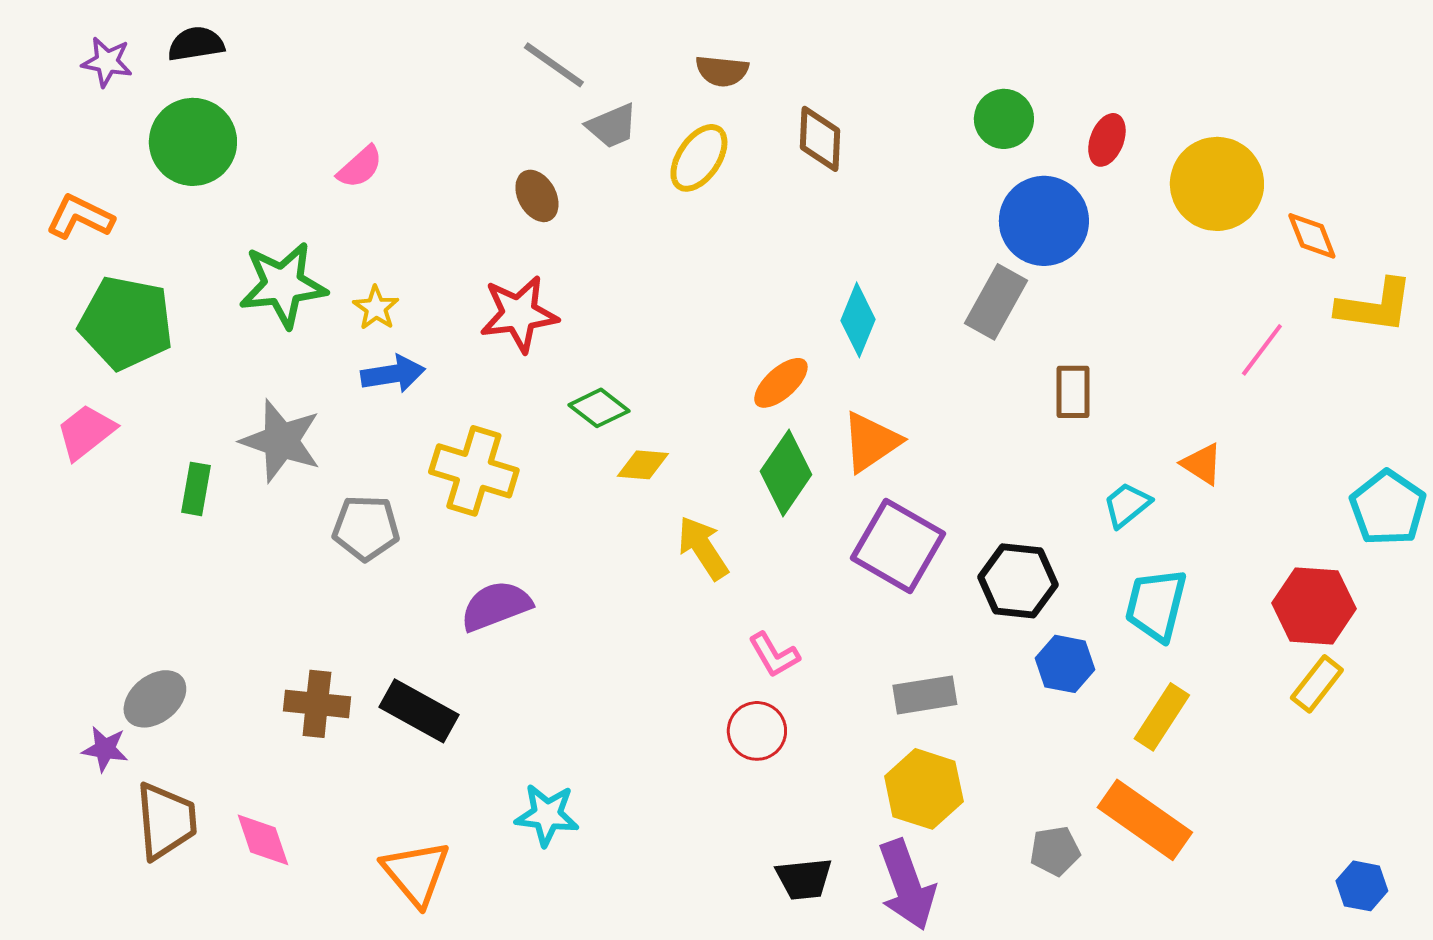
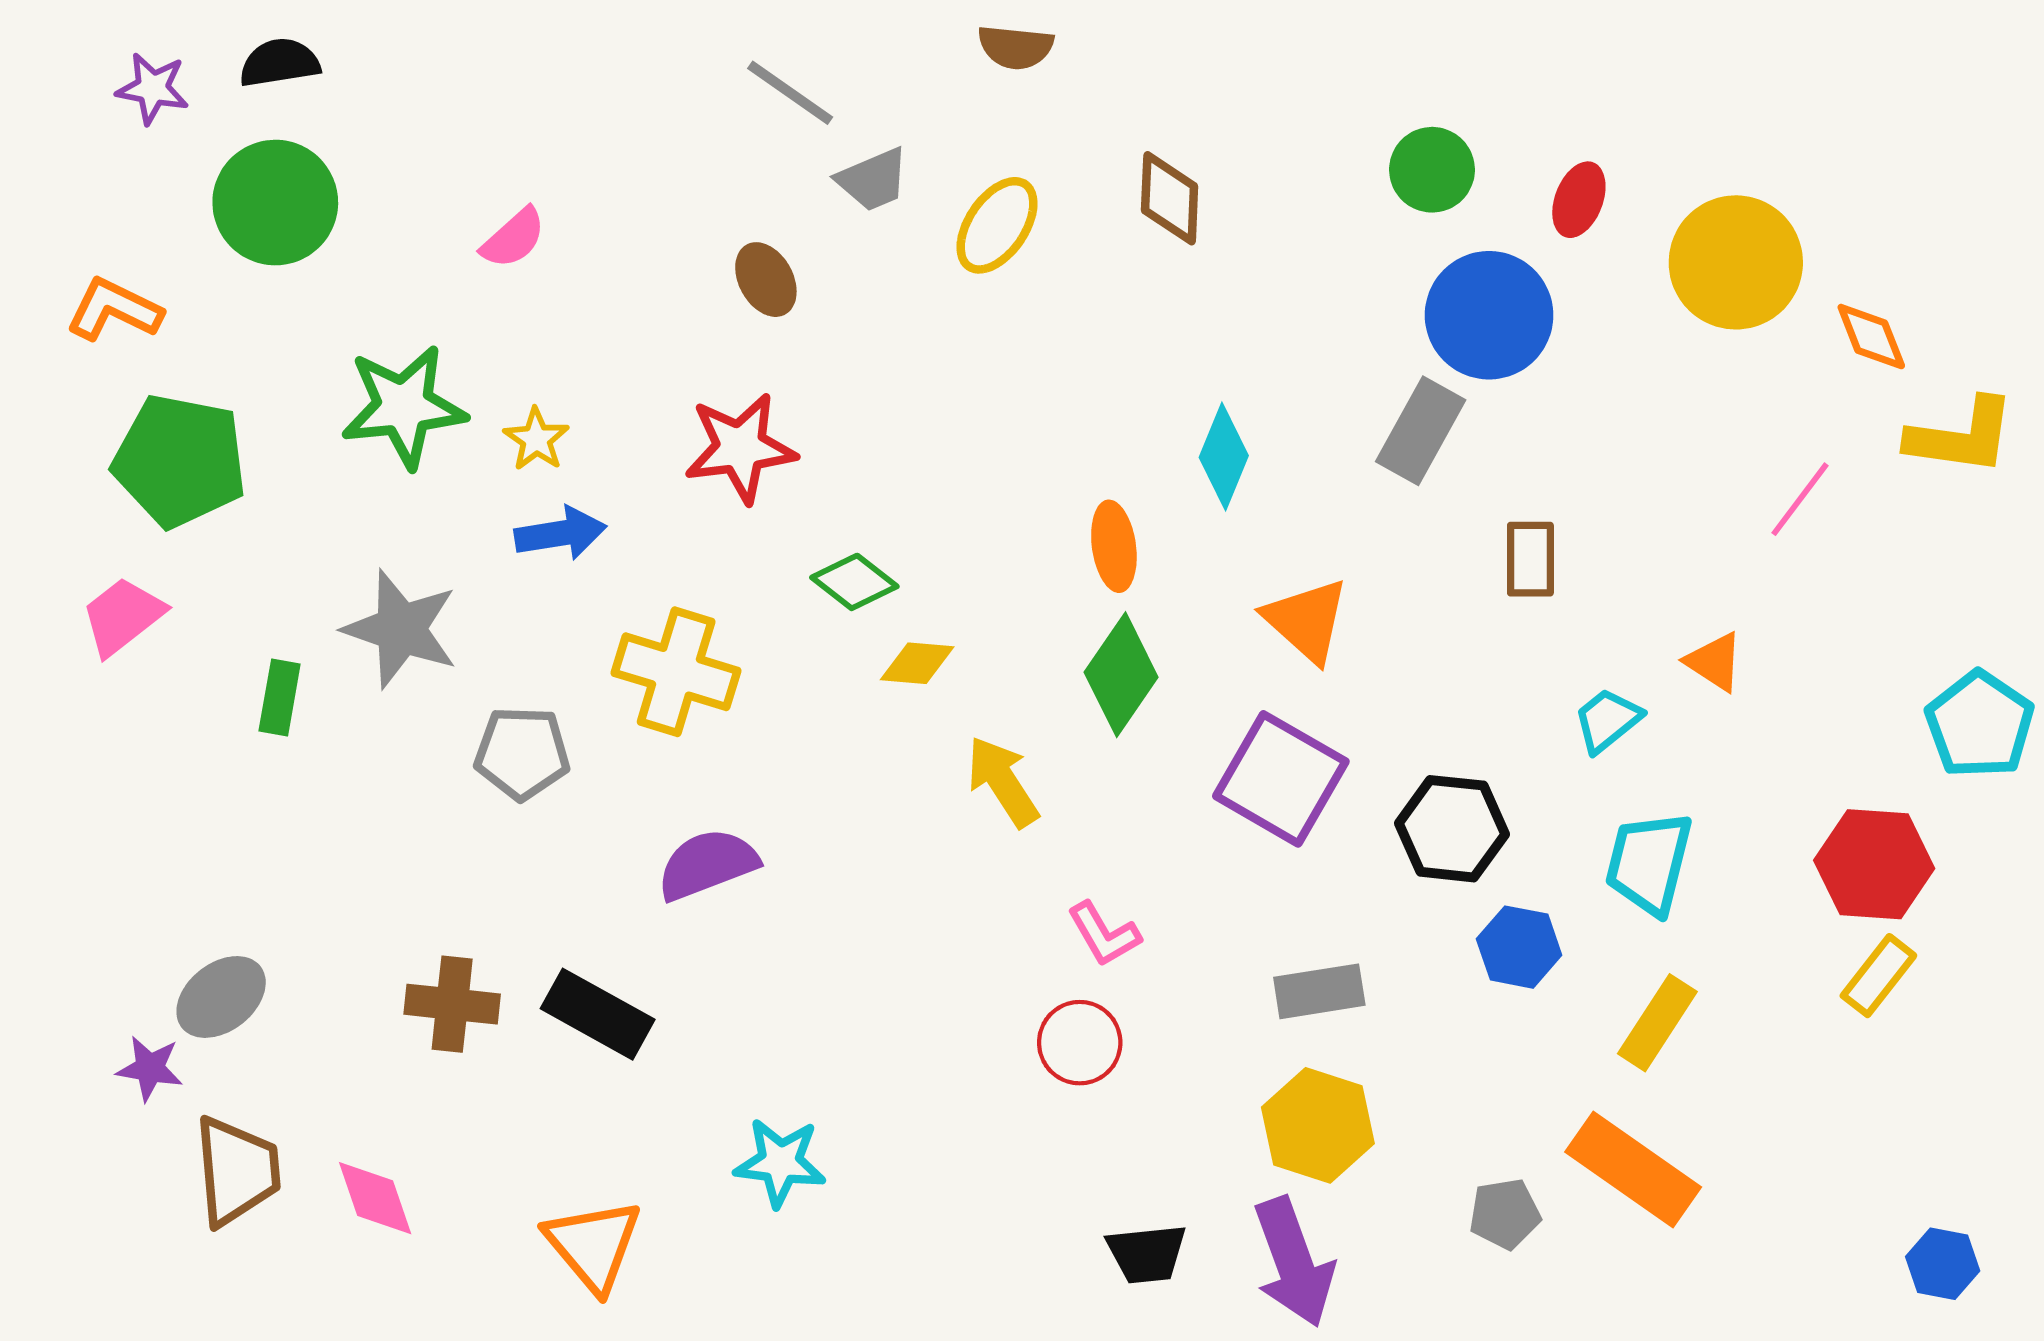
brown semicircle: (722, 71) -> (1016, 47), moved
orange ellipse: (781, 383) -> (1114, 546), turned -56
orange triangle: (871, 442) -> (1306, 620), moved, turned -44

